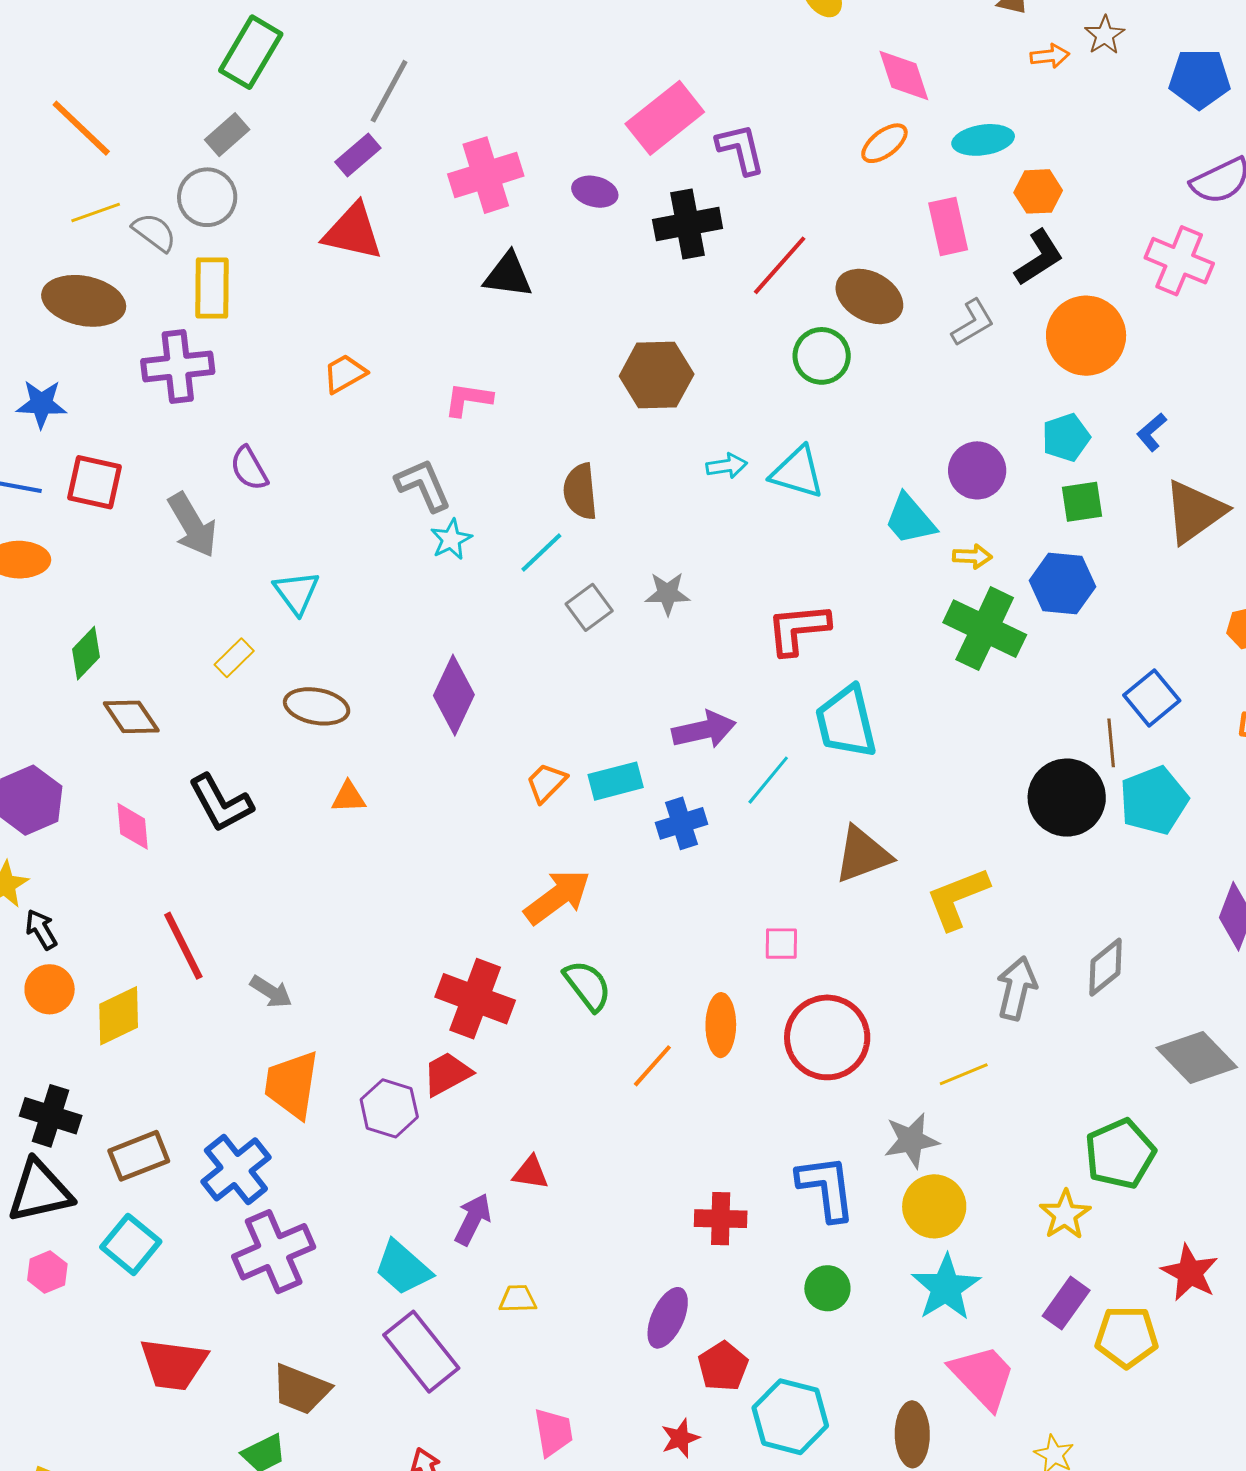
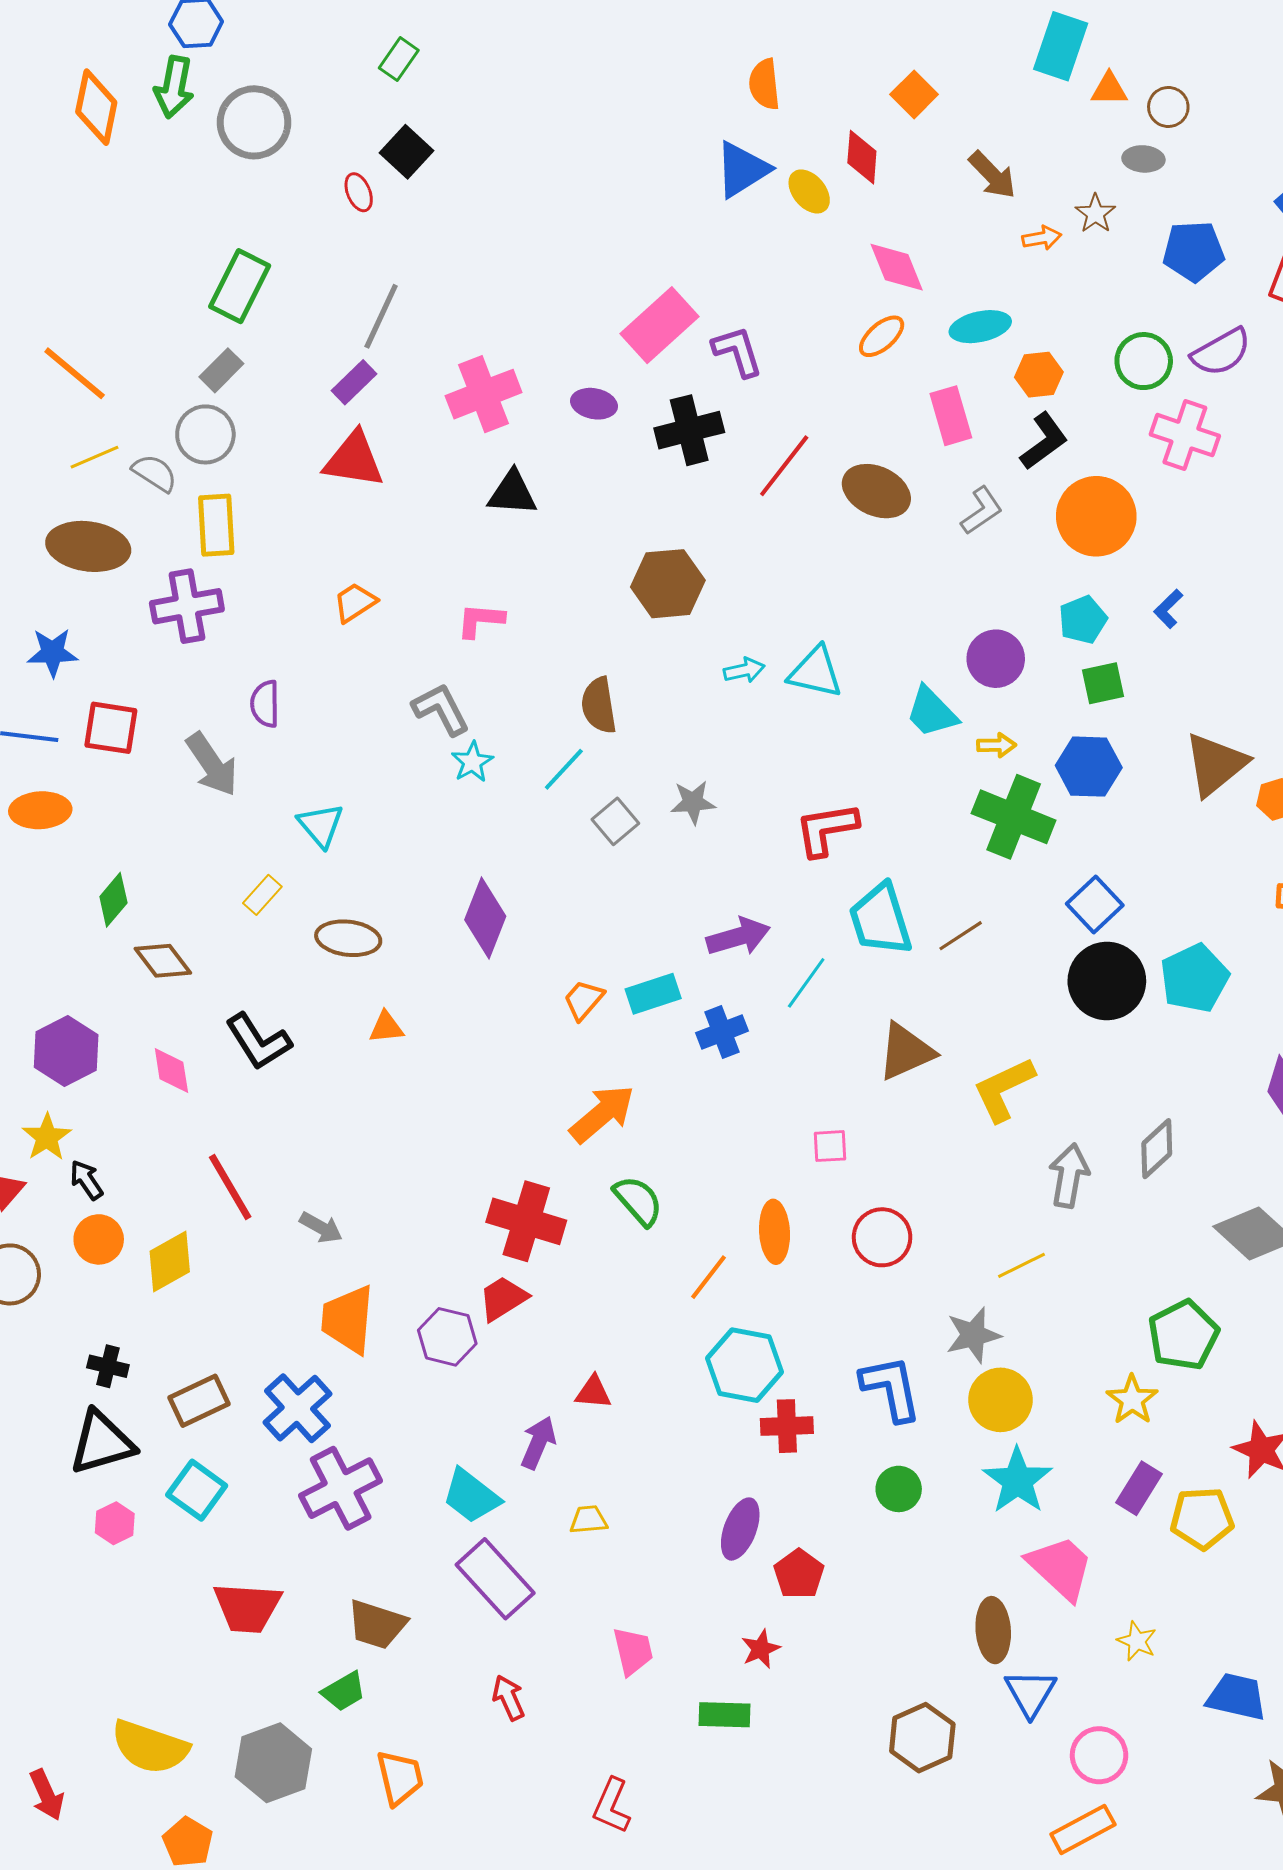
green circle: (822, 356) -> (1144, 361), moved
purple semicircle: (249, 468) -> (265, 704), turned 33
brown triangle: (1195, 512) -> (1215, 764), moved
blue square: (1152, 698) -> (1095, 904), moved
brown line: (1111, 743) -> (961, 936), moved, turned 66
red circle: (827, 1037) -> (882, 1237), size x0.7
black cross: (51, 1116) -> (108, 1366), size x0.7
cyan hexagon: (790, 1417) -> (745, 1365), moved

